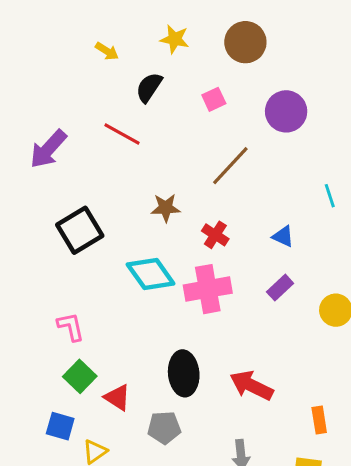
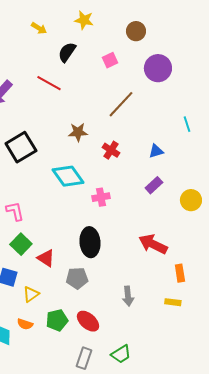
brown circle: (245, 42) -> (136, 31), moved, size x0.7
blue triangle: (283, 236) -> (156, 151), turned -42
pink cross: (208, 289) -> (101, 197), moved, size x0.6
red arrow: (251, 385) -> (153, 244), moved

